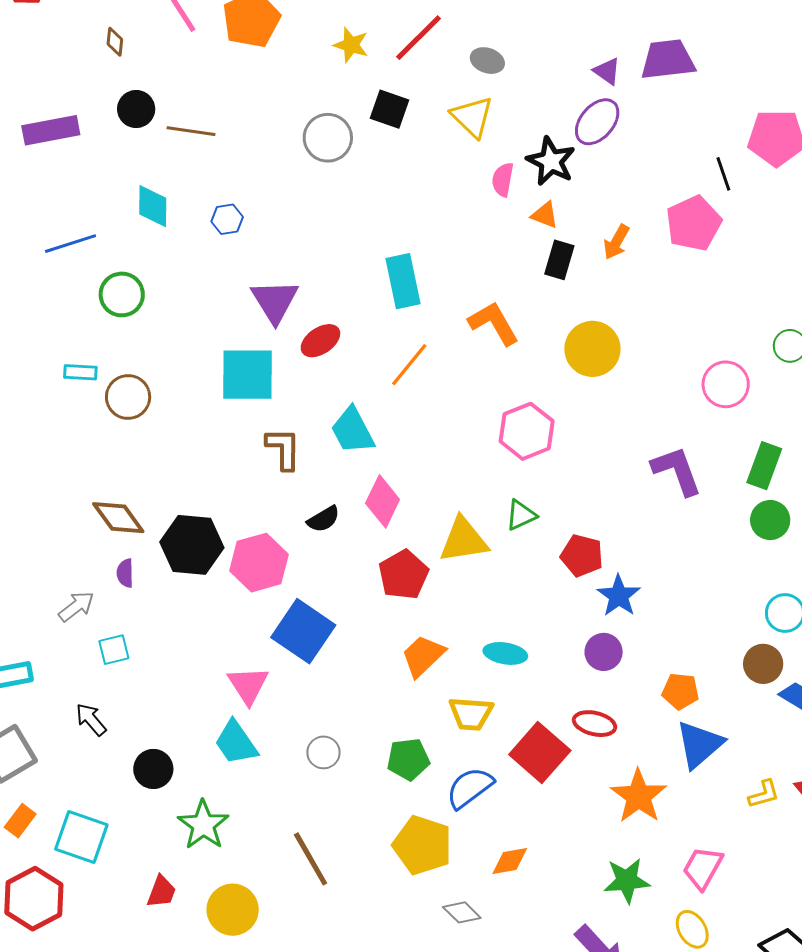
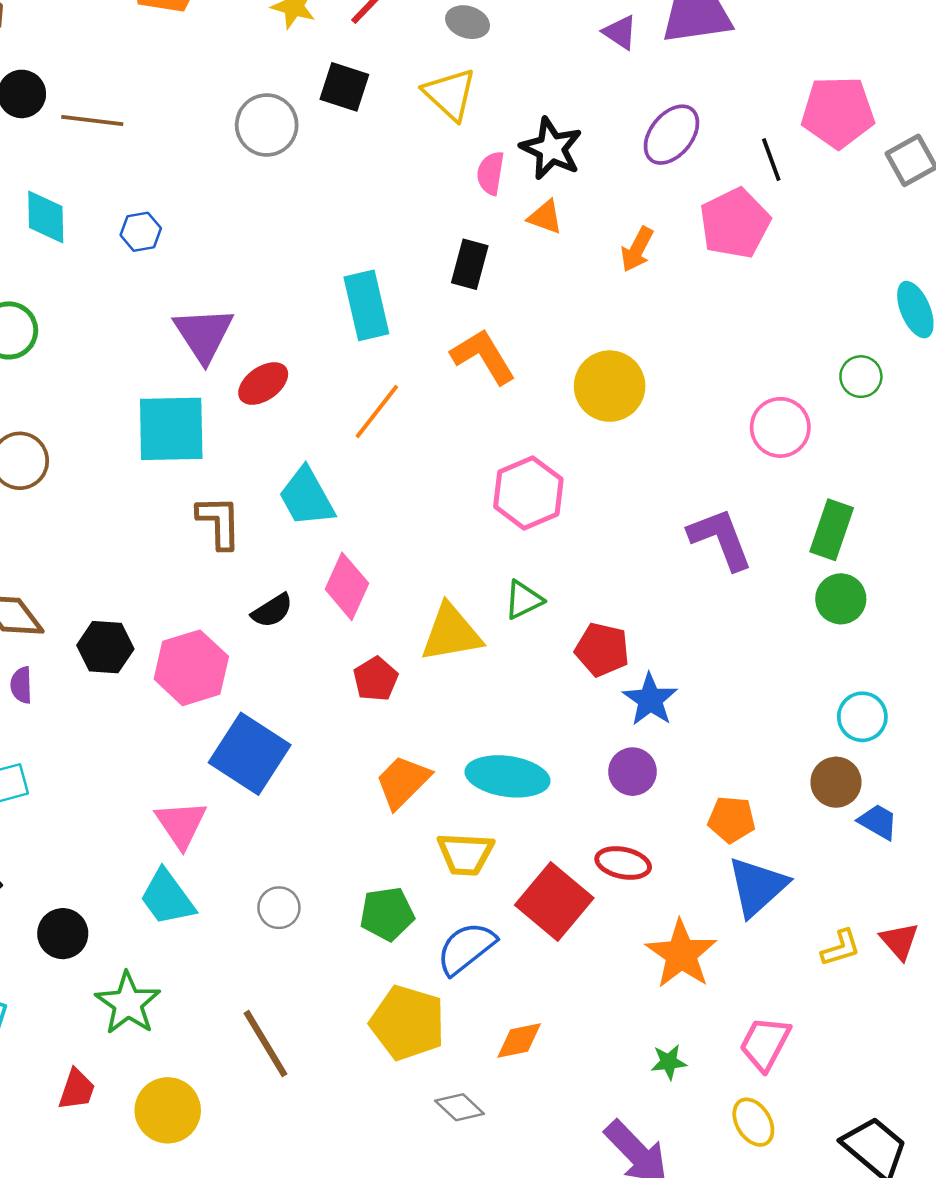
purple ellipse: (597, 122) -> (671, 135), moved
black rectangle: (559, 260) -> (470, 264), moved
black hexagon: (192, 545) -> (105, 647), size x0.7
red pentagon: (404, 575) -> (376, 679), size x0.7
cyan ellipse: (505, 653) -> (507, 776), size x1.5
green star: (627, 881) -> (669, 1062), size x0.6

